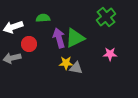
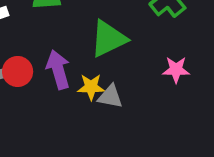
purple arrow: (59, 38) -> (58, 70), moved
red circle: (29, 44) -> (18, 71), moved

